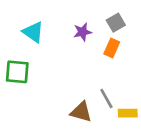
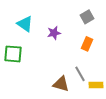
purple star: (82, 32) -> (54, 33), moved
orange rectangle: (112, 48) -> (87, 44), moved

